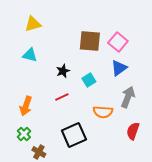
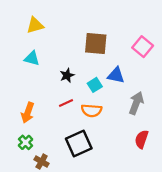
pink square: (118, 42) -> (143, 47), moved
blue triangle: (119, 68) -> (116, 75), moved, turned 48
orange semicircle: (103, 112) -> (92, 110), moved

